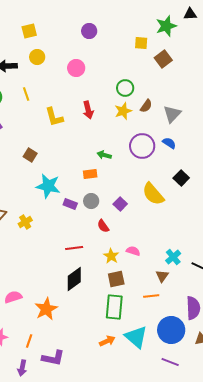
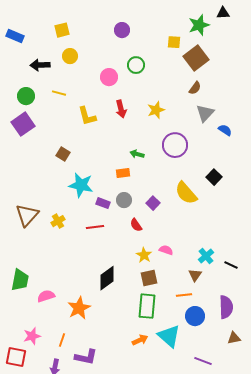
brown square: (163, 59) -> (196, 58), size x1.4
pink circle: (76, 68) -> (109, 77), moved
green circle: (125, 88) -> (136, 65), moved
yellow line: (26, 94) -> (59, 93), turned -56
brown semicircle: (146, 106) -> (195, 88), moved
blue semicircle: (169, 143) -> (225, 130), moved
red line: (74, 248) -> (95, 227), moved
blue circle: (171, 330) -> (195, 316), moved, size x0.7

